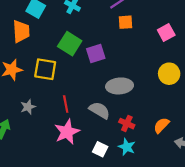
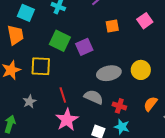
orange square: (126, 22) -> (112, 26), moved
yellow circle: (169, 74) -> (141, 70), moved

